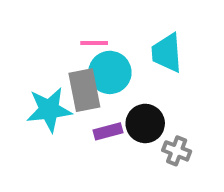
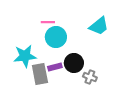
cyan trapezoid: (167, 53) -> (99, 26), moved, turned -125
gray rectangle: (84, 90) -> (40, 74), moved

